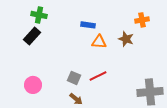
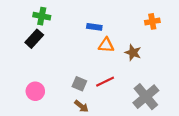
brown star: (126, 39) -> (133, 53), moved
gray cross: (150, 92) -> (146, 97), moved, turned -35

